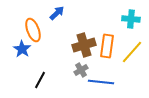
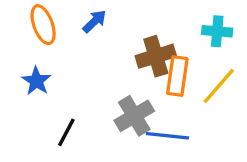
orange ellipse: (33, 30) -> (43, 25), moved
brown cross: (84, 45) -> (156, 56), moved
gray cross: (81, 70) -> (134, 116), size x1.6

